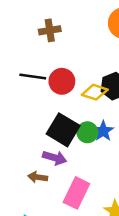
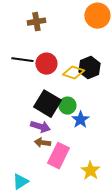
blue star: (103, 131) -> (80, 120), moved
brown arrow: (38, 177) -> (42, 143), moved

